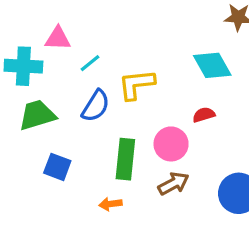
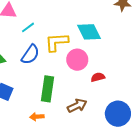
cyan diamond: (212, 65) -> (89, 32), moved
red semicircle: (204, 115) -> (98, 77), moved
pink circle: (171, 144) -> (77, 60), moved

